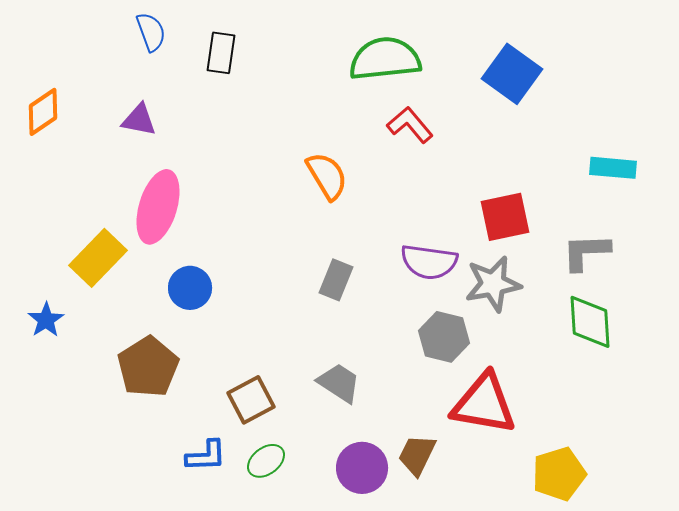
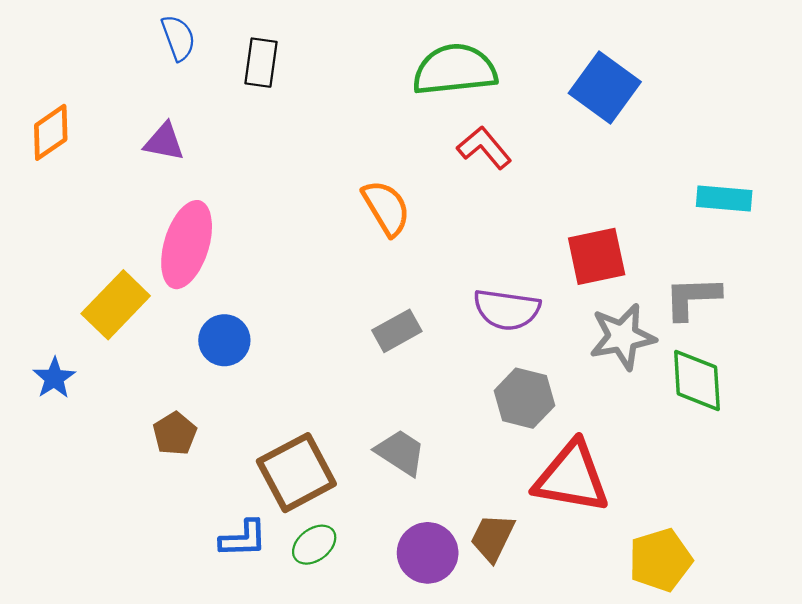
gray rectangle: (336, 280) -> (397, 331), turned 39
gray star: (493, 284) -> (623, 337), moved
brown pentagon: (148, 367) -> (175, 434), size x0.6
brown square: (251, 400) -> (296, 473), size x1.4

